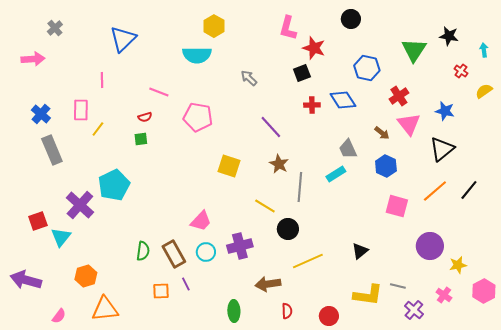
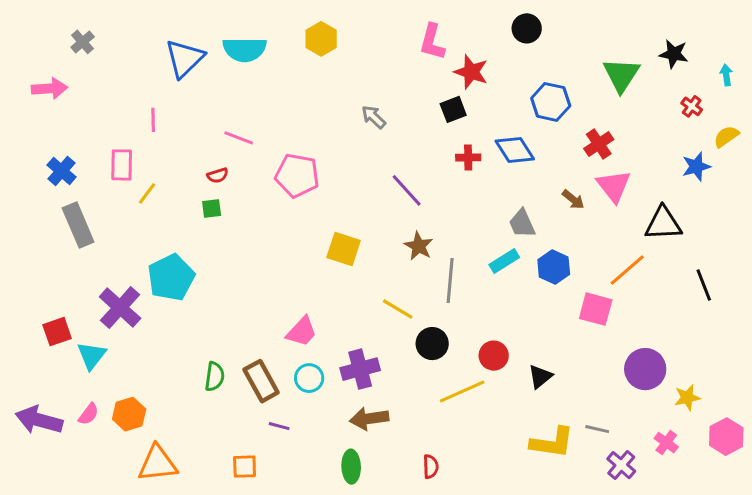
cyan semicircle: (197, 55) -> (245, 49), moved
blue star: (445, 111) -> (696, 166), moved, turned -30
black triangle: (442, 149) -> (663, 223), turned 36
blue hexagon: (386, 166) -> (554, 267), moved
black line: (469, 190) -> (704, 285), turned -60
orange line: (435, 191) -> (627, 270), moved
purple line: (186, 284) -> (279, 426), turned -48
brown arrow: (268, 284) -> (369, 419), moved
orange square: (161, 291) -> (245, 467), moved
pink semicircle: (59, 316) -> (89, 414), moved
red circle: (329, 316) -> (494, 356), moved

